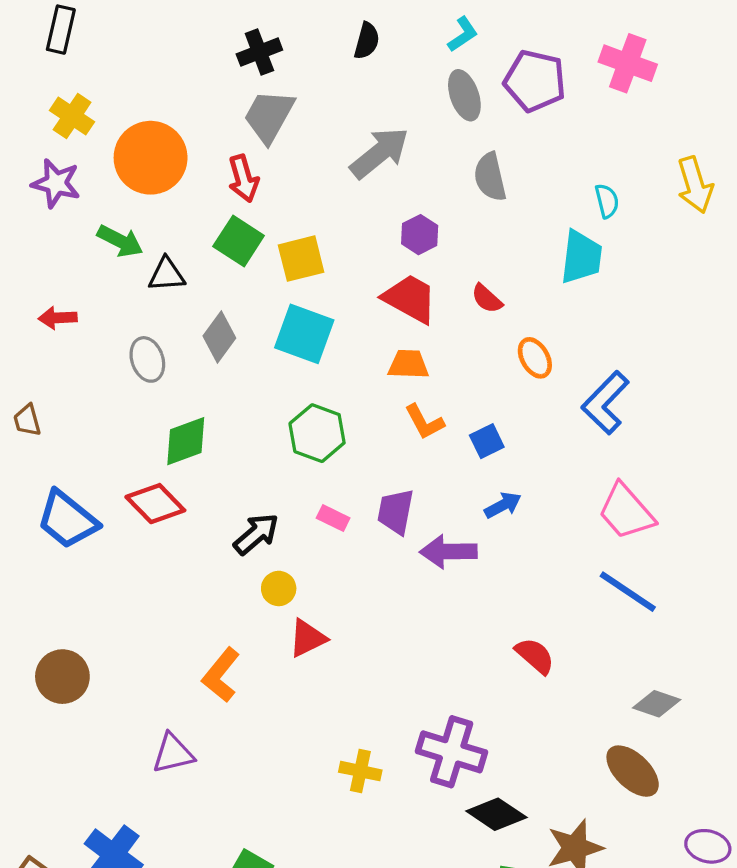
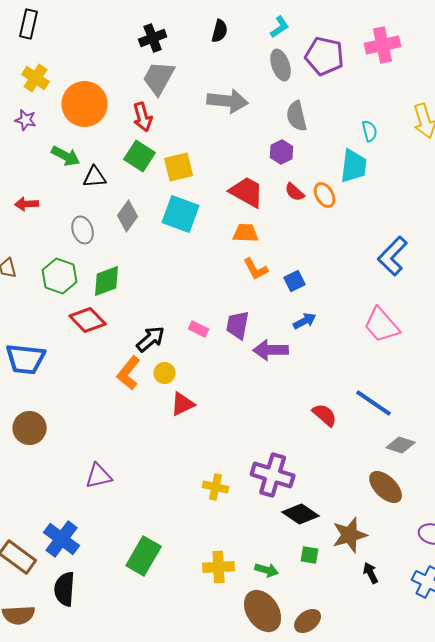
pink cross: (628, 63) -> (383, 45), turned -32
gray arrow: (380, 153) -> (228, 101), turned 45
purple star: (56, 183) -> (26, 120), size x0.7
purple hexagon: (420, 235) -> (282, 152), moved
orange ellipse: (535, 358) -> (325, 195), moved
blue L-shape: (605, 403) -> (393, 256), moved
green hexagon: (317, 433) -> (60, 276), moved
blue trapezoid: (67, 520) -> (26, 359), moved, turned -33
blue line: (628, 592) -> (374, 403), moved
orange L-shape: (221, 675) -> (129, 373), moved

